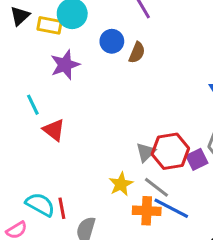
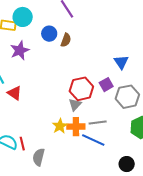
red hexagon: (170, 151) -> (81, 89), moved
purple square: (197, 159) -> (106, 85), moved
gray line: (156, 187) -> (98, 123), moved, turned -42
orange cross: (147, 211) -> (76, 127), moved

